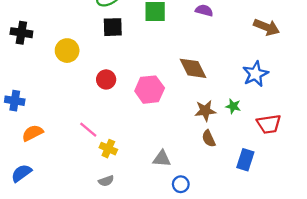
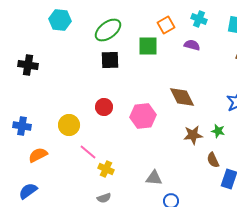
yellow circle: (67, 51) -> (69, 125), moved
brown semicircle: (209, 139) -> (213, 160), moved

